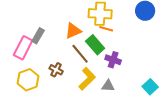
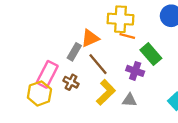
gray rectangle: (38, 36) -> (74, 52), moved
green rectangle: (95, 45) -> (151, 54), moved
pink rectangle: (23, 48) -> (47, 74), moved

